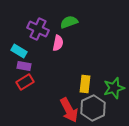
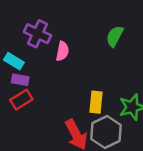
green semicircle: (69, 22) -> (115, 36), moved, turned -42

